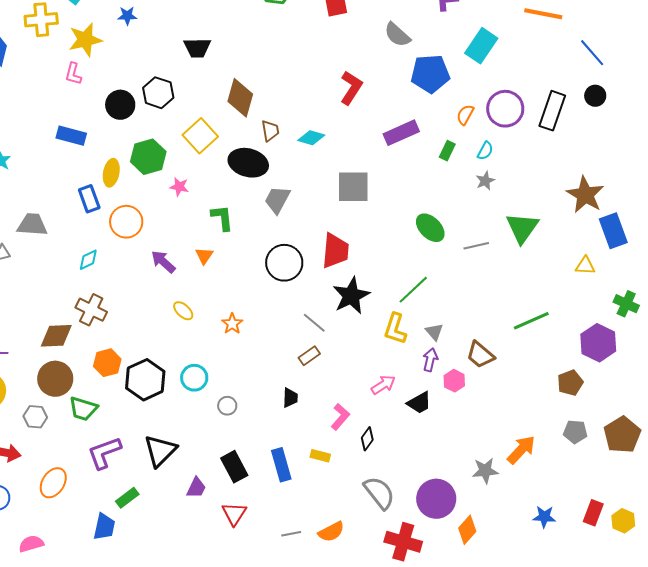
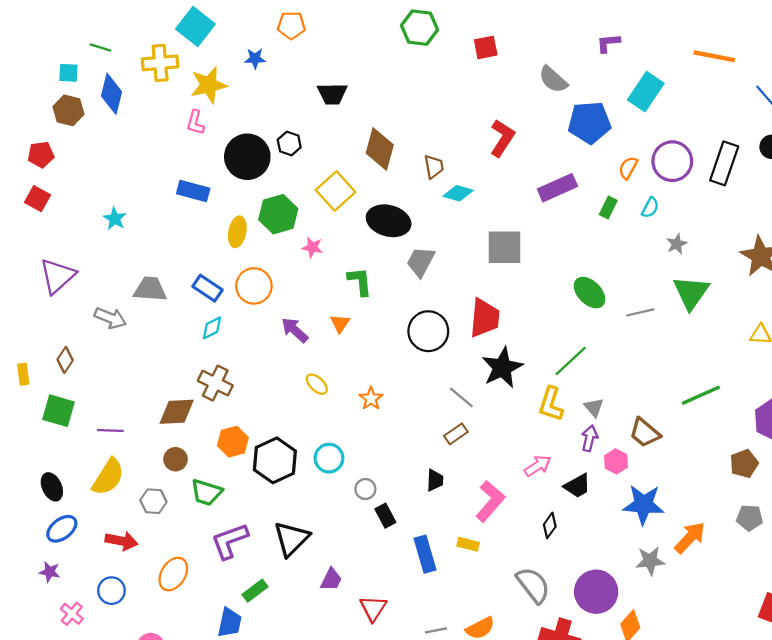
black hexagon: (158, 93) -> (289, 144), size x0.7
black circle: (120, 105) -> (247, 157), size x1.4
brown trapezoid: (270, 131) -> (434, 167), moved
gray star: (485, 181) -> (677, 244), moved
blue rectangle: (89, 199) -> (208, 288), moved, turned -36
brown circle: (55, 379) -> (176, 459), size x0.6
pink L-shape: (340, 417) -> (490, 501), size x1.4
black diamond: (367, 439) -> (550, 525), moved
black rectangle: (234, 467) -> (385, 516), moved, size x0.7
blue star: (544, 517) -> (644, 504), moved, size x1.6

